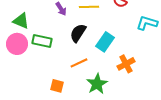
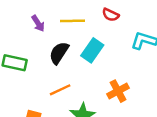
cyan rectangle: (105, 42) -> (92, 50), moved

